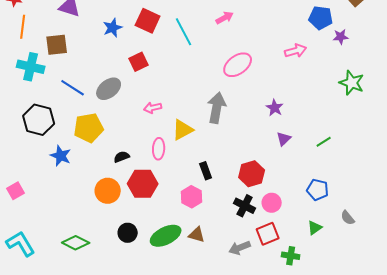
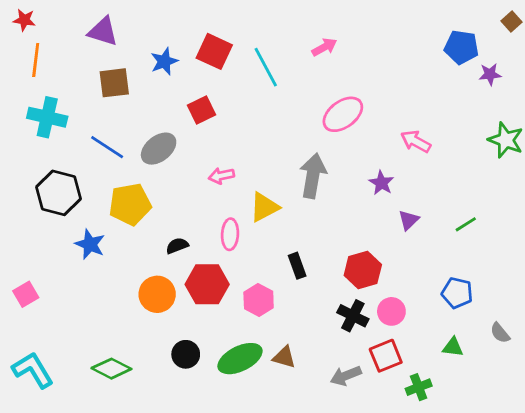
brown square: (57, 45) -> (114, 83), moved
pink arrow: (296, 51) -> (416, 141), moved, turned -135
purple star: (275, 108) -> (381, 183), moved
pink hexagon: (192, 197) -> (259, 300), moved
green triangle: (315, 228) -> (453, 347), turned 42
green cross: (291, 256) -> (419, 387), turned -30

